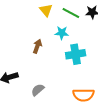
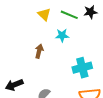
cyan cross: (76, 54) -> (82, 68), moved

